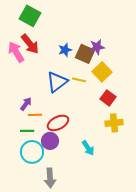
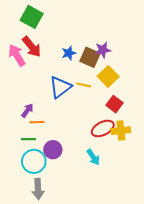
red ellipse: (58, 123) -> (103, 128), moved
gray arrow: (50, 178) -> (38, 189), moved

